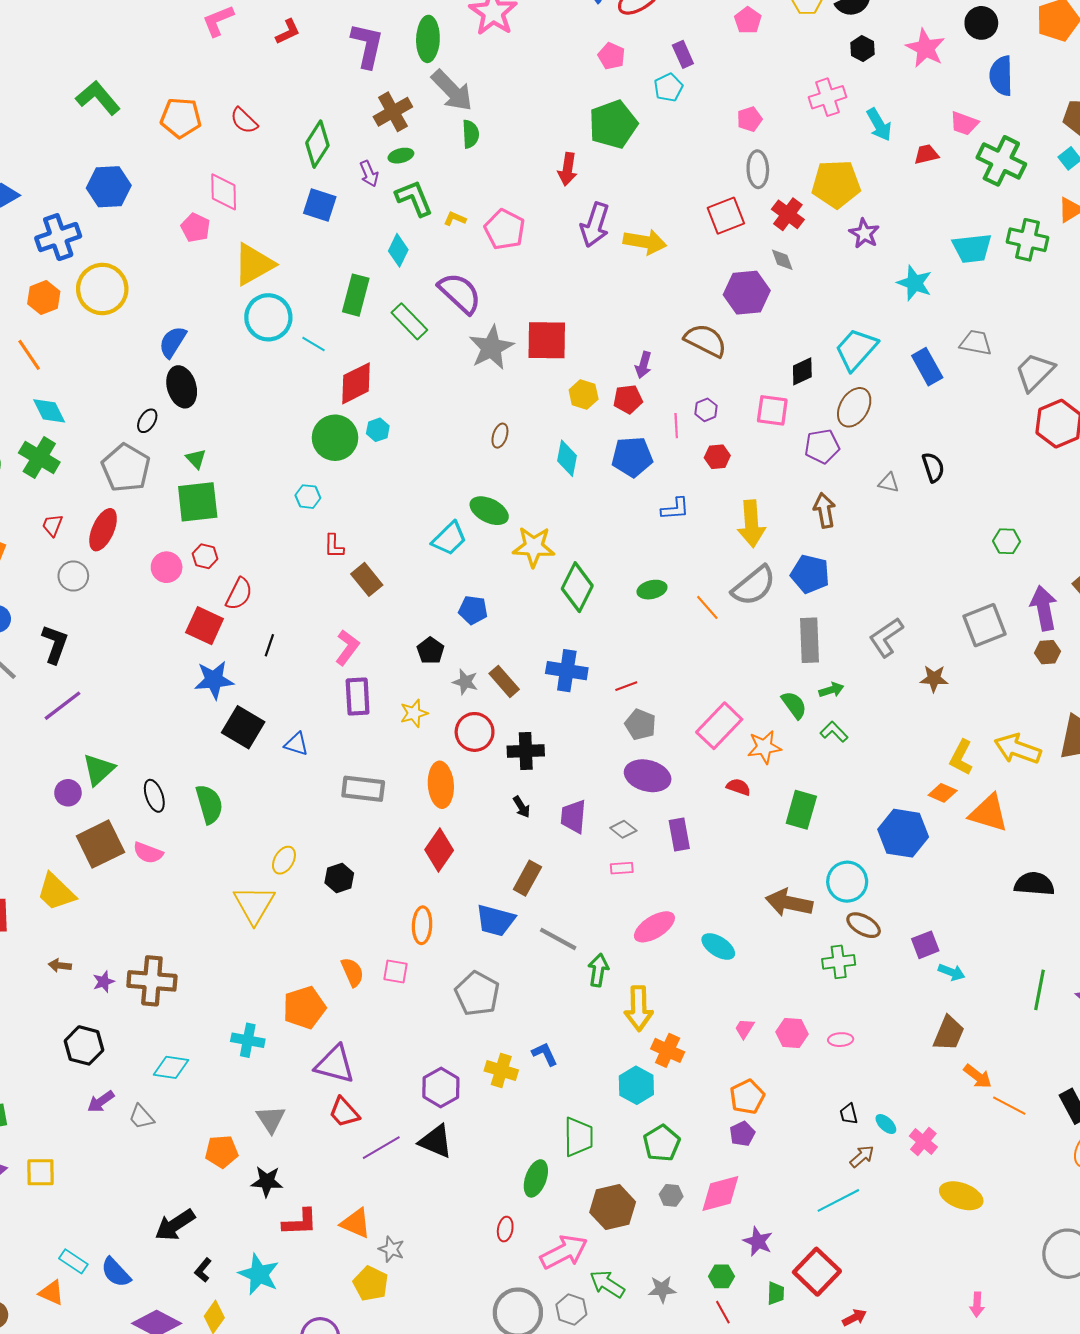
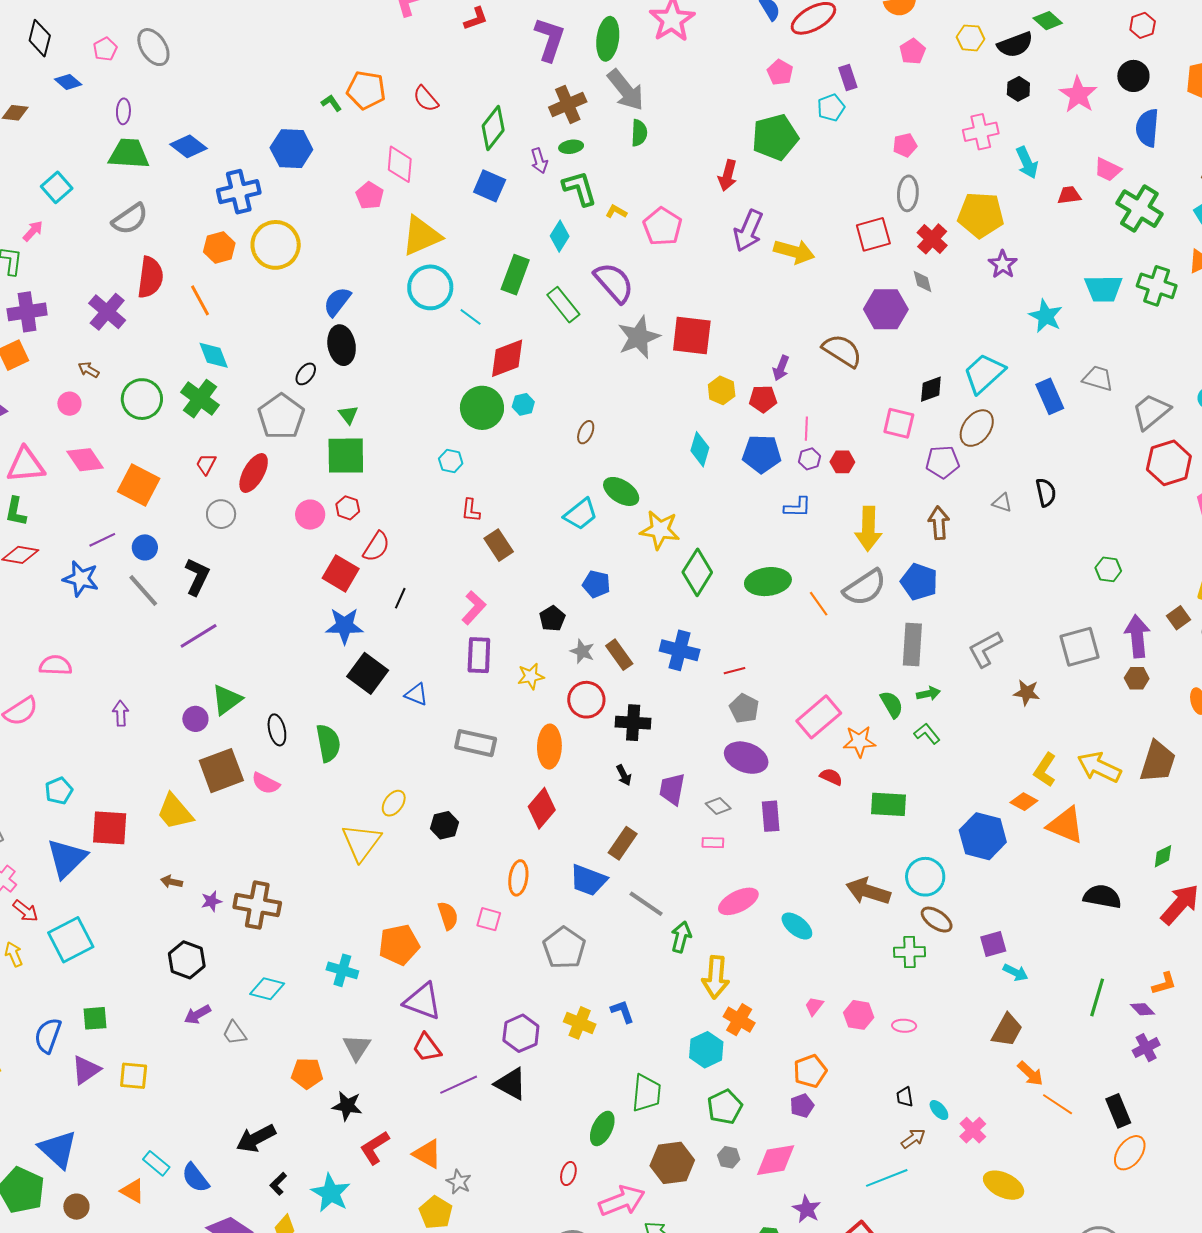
green L-shape: (98, 98) -> (331, 103), moved, size x0.5
purple hexagon: (706, 410) -> (809, 459), moved
brown ellipse: (500, 436) -> (586, 432), moved
green ellipse: (652, 590) -> (768, 582), size x1.6
green rectangle: (801, 810) -> (889, 804), turned 72
red L-shape: (300, 1222) -> (375, 1148), turned 144

